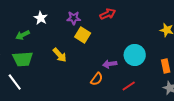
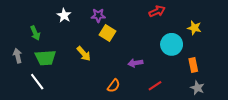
red arrow: (108, 14) -> (157, 11), moved
green arrow: (23, 35) -> (35, 33), moved, turned -88
cyan circle: (135, 55) -> (172, 44), moved
orange semicircle: (97, 79) -> (114, 86), moved

